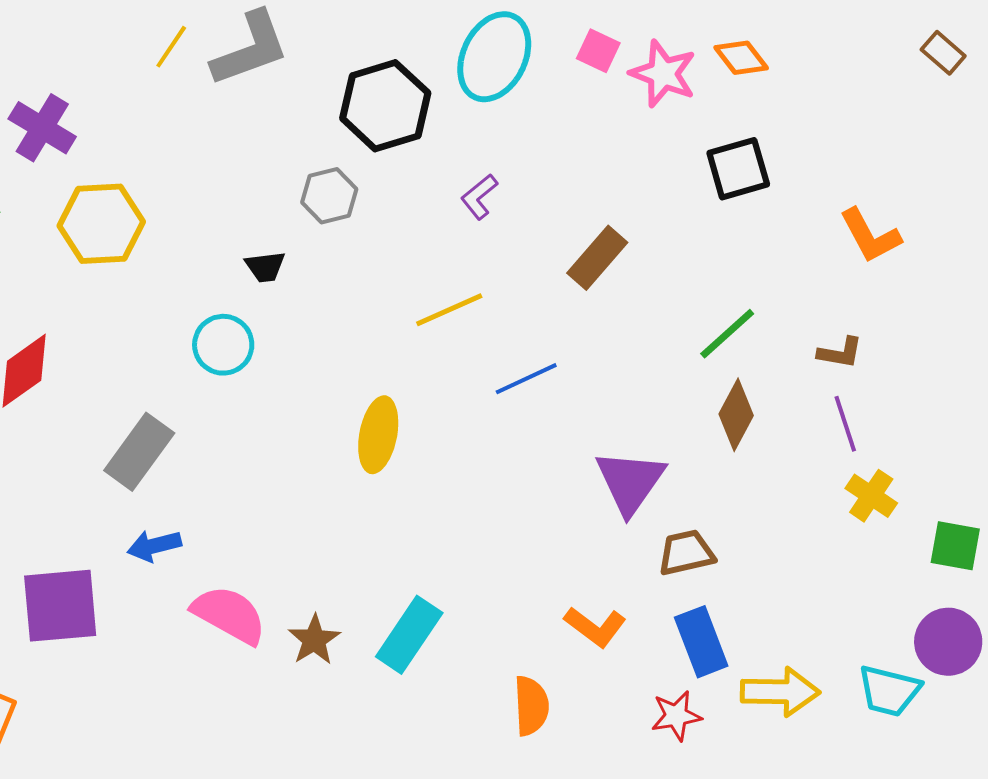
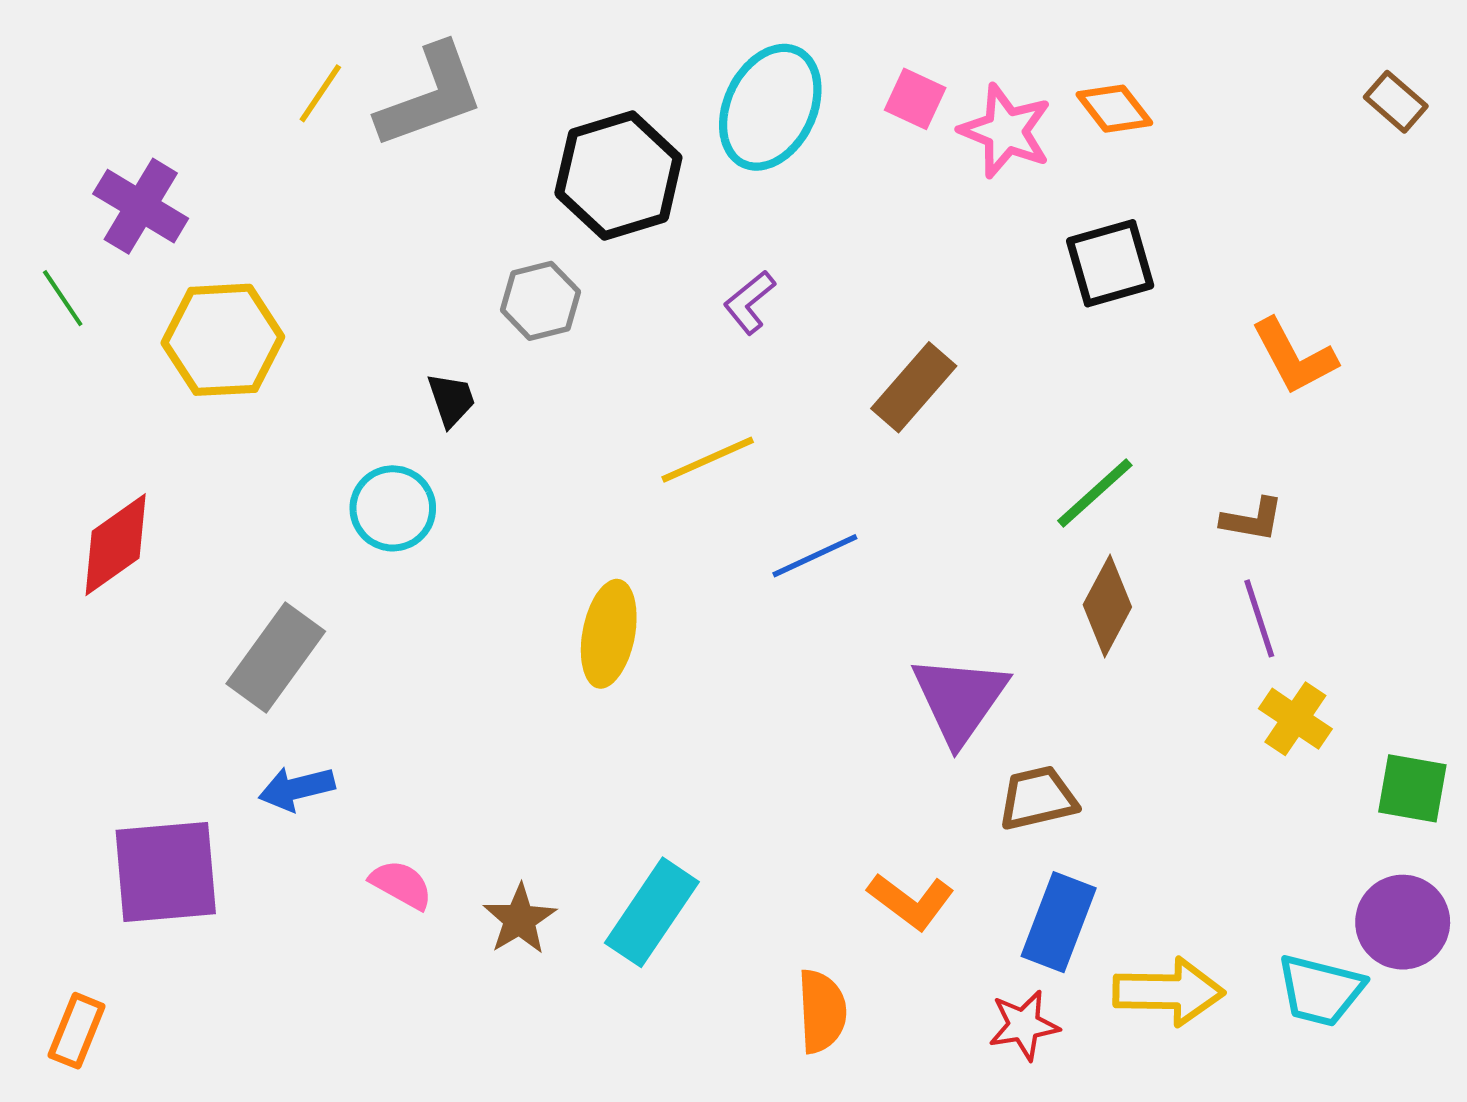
black trapezoid: (265, 267) -> (451, 400), turned -102
pink semicircle: (229, 615) -> (401, 884), size x0.6
blue rectangle: (701, 642) -> (1059, 922), turned 42

